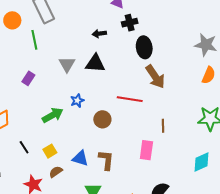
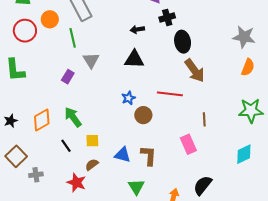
gray triangle: (67, 64) -> (91, 60), moved
blue star: (77, 101) -> (128, 98), moved
green arrow: (53, 115) -> (73, 117), moved, turned -95
pink rectangle: (146, 150) -> (188, 144), turned -30
yellow square: (50, 151) -> (92, 141), moved, turned 32
brown semicircle: (56, 172) -> (92, 165), moved

